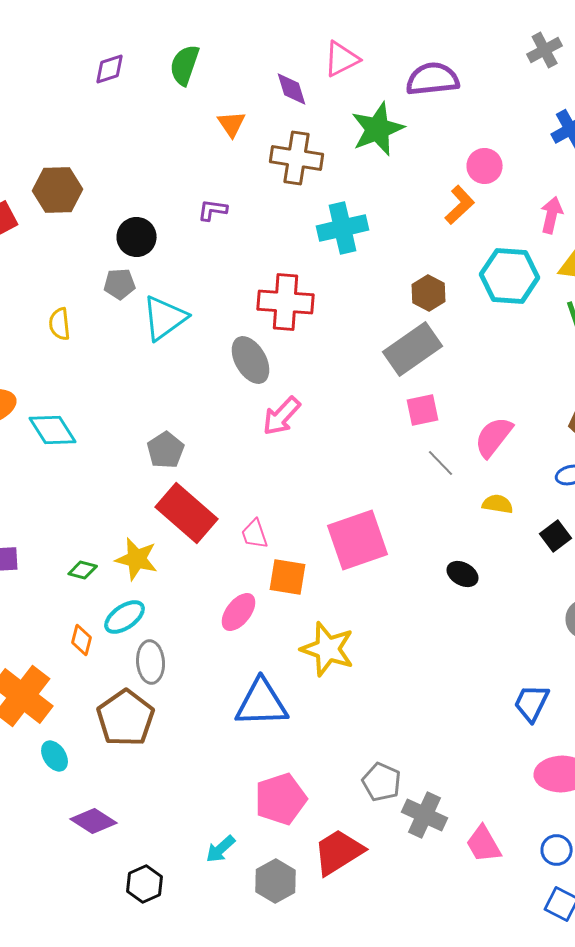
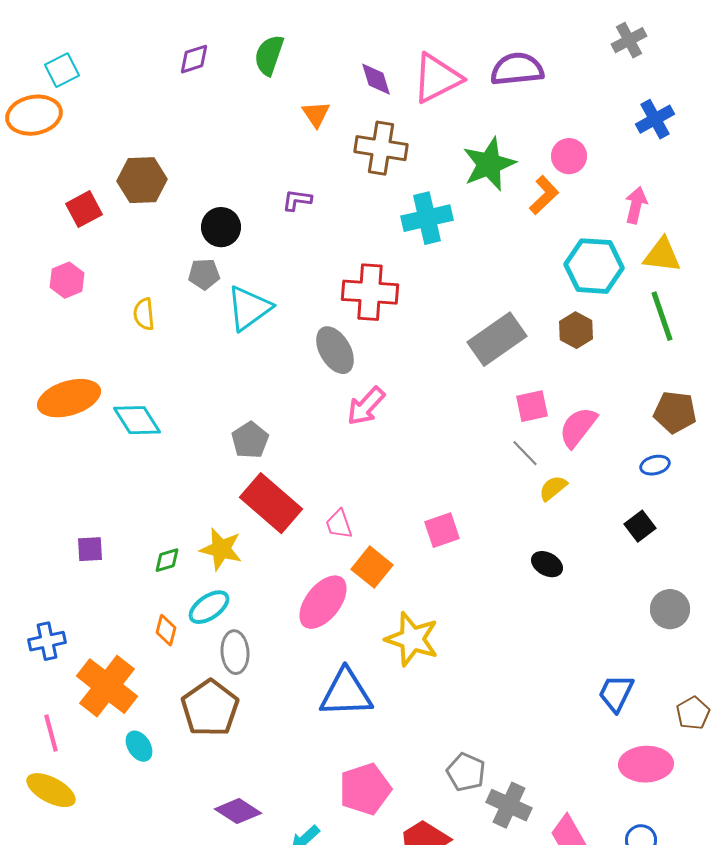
pink triangle: (342, 59) -> (437, 78), moved, size x1.4
green star: (378, 129) -> (489, 164), moved
brown hexagon: (429, 293) -> (576, 330), moved
pink square: (423, 410) -> (532, 406), moved
yellow semicircle: (498, 504) -> (553, 488), moved, turned -48
pink square: (358, 540) -> (442, 530), size x0.6
green diamond: (83, 570) -> (167, 560), turned -32
orange square: (288, 577) -> (372, 567), turned 30
pink ellipse: (239, 612) -> (323, 602), size x1.4
purple diamond: (94, 821) -> (238, 811), moved

